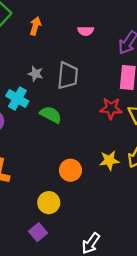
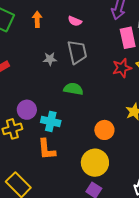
pink semicircle: (86, 31) -> (75, 21), moved, turned 40
cyan cross: (17, 99) -> (51, 121), moved
yellow circle: (49, 203) -> (95, 163), size x1.4

